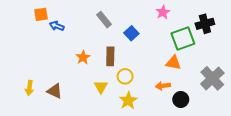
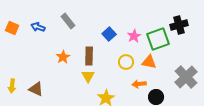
pink star: (163, 12) -> (134, 36), moved
orange square: (41, 14) -> (12, 28), moved, turned 32
gray rectangle: (104, 20) -> (68, 21), moved
yellow circle: (125, 76) -> (126, 62), moved
yellow triangle: (101, 87) -> (88, 76), moved

